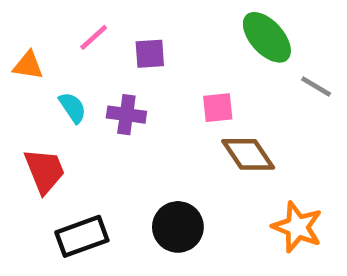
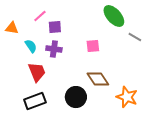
purple square: (150, 54) -> (55, 27), moved
brown diamond: (248, 154) -> (98, 79), moved
red trapezoid: (44, 171) -> (37, 72), moved

